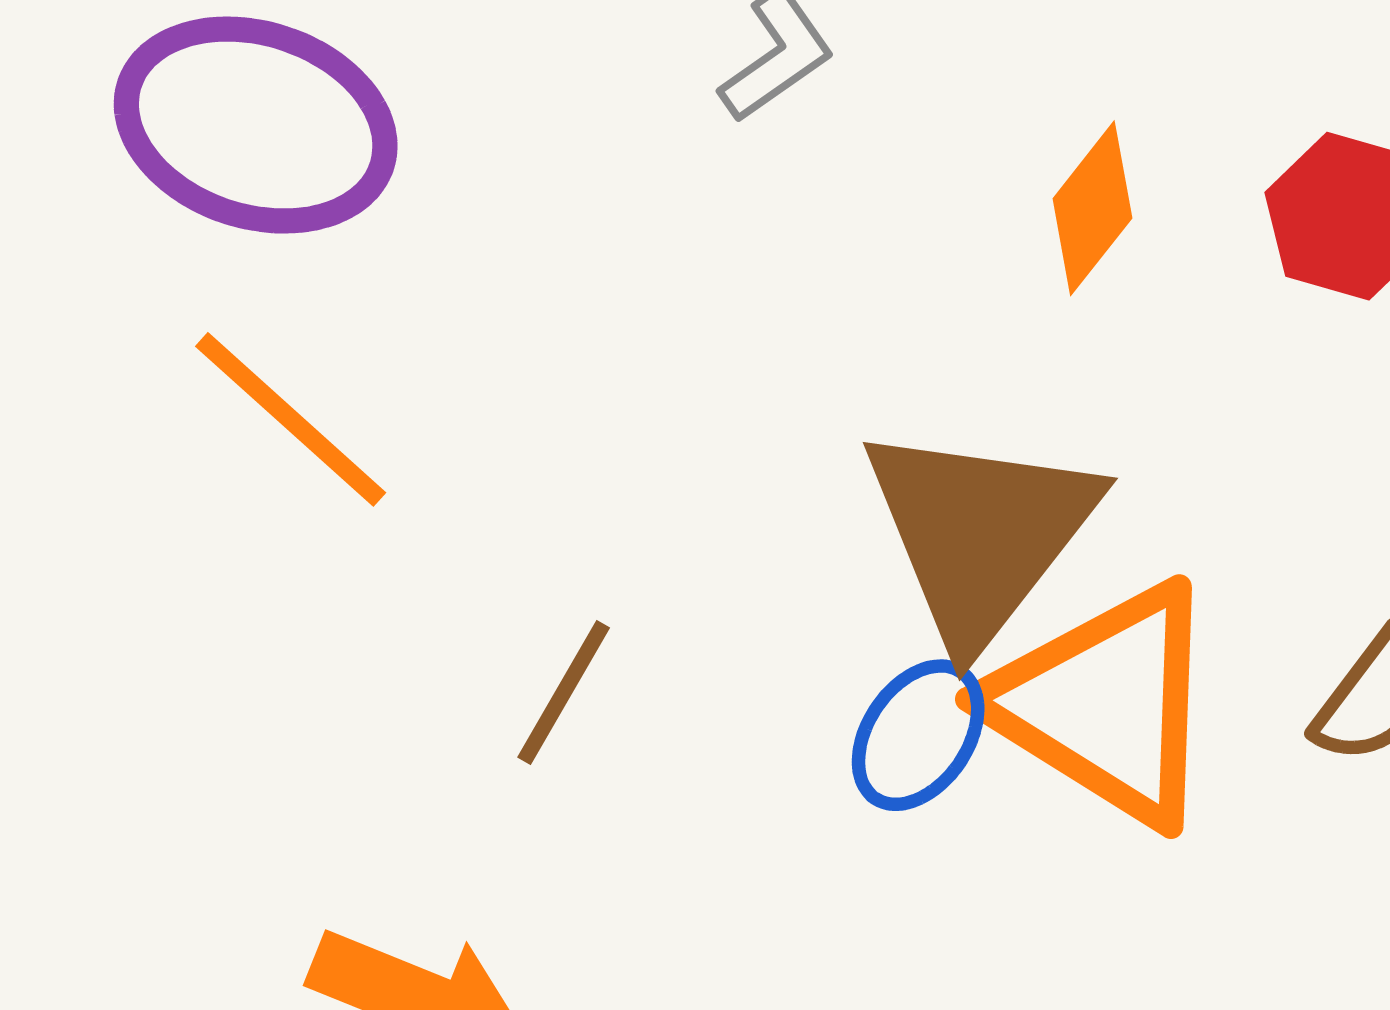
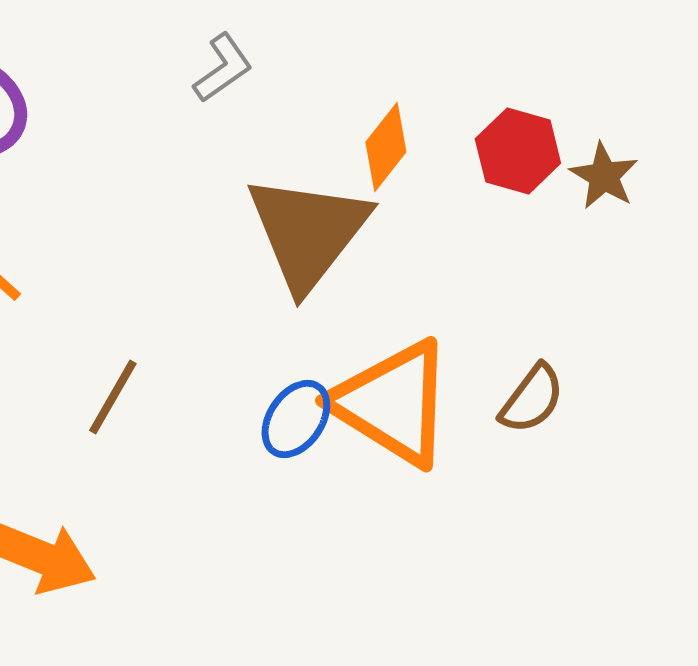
brown triangle: (980, 534) -> (308, 232), moved

